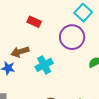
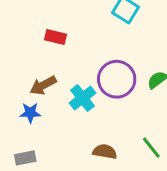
purple circle: (72, 37) -> (117, 79), moved

